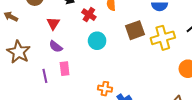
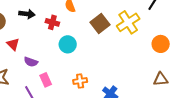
red triangle: (53, 23) -> (13, 44), moved
orange cross: (105, 89) -> (80, 81), moved

